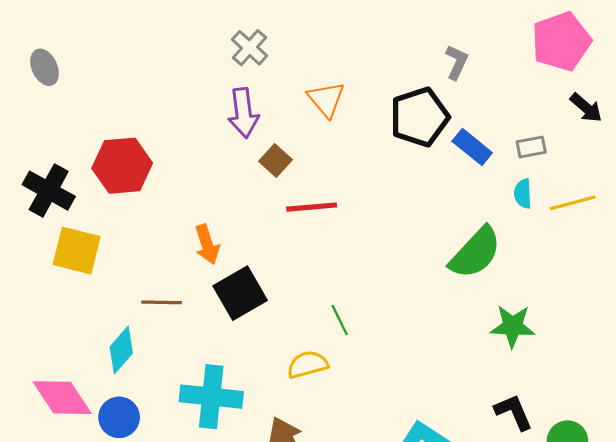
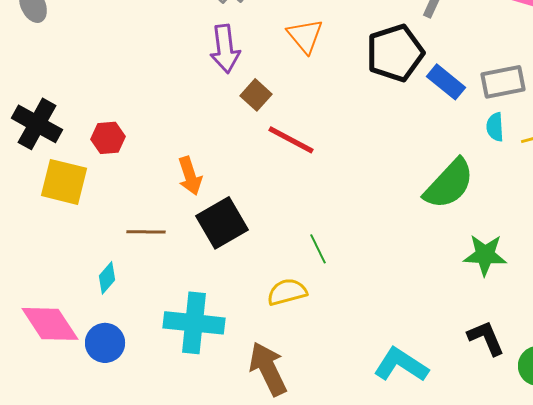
gray rectangle: (531, 147) -> (503, 82), size x1.5
red hexagon: (122, 166) -> (108, 138), moved, size x0.6
red line: (312, 207) -> (291, 140), turned 33
cyan diamond: (121, 350) -> (107, 278), size x0.7

